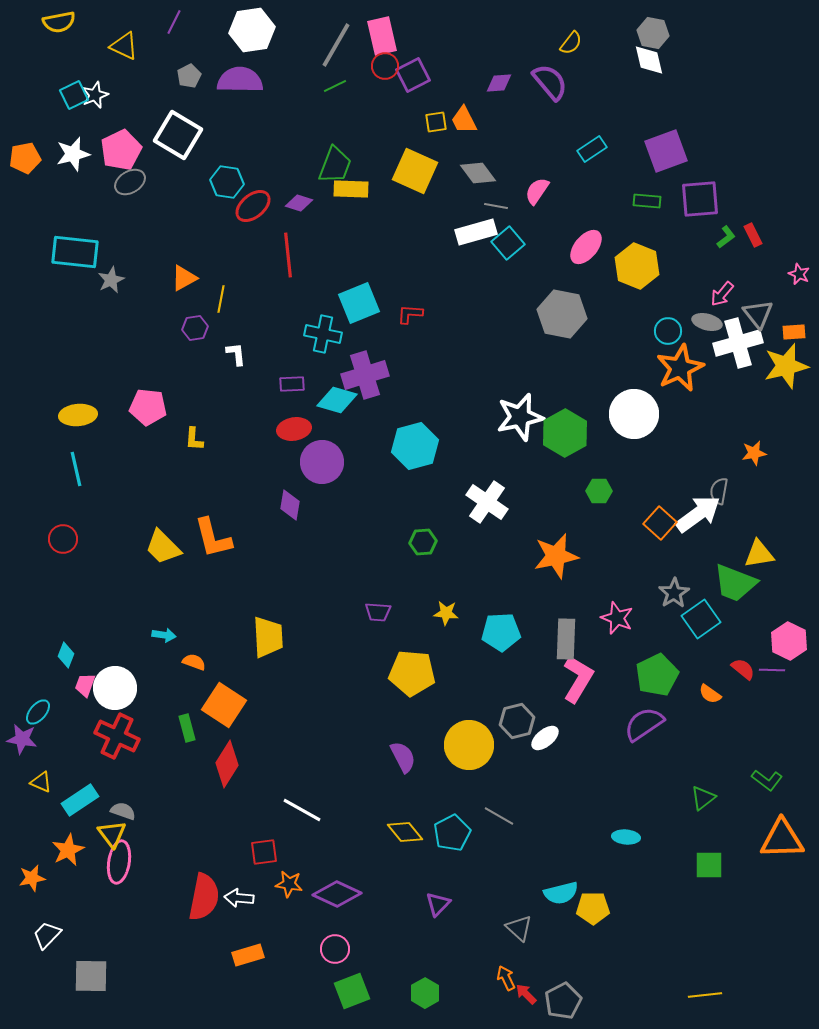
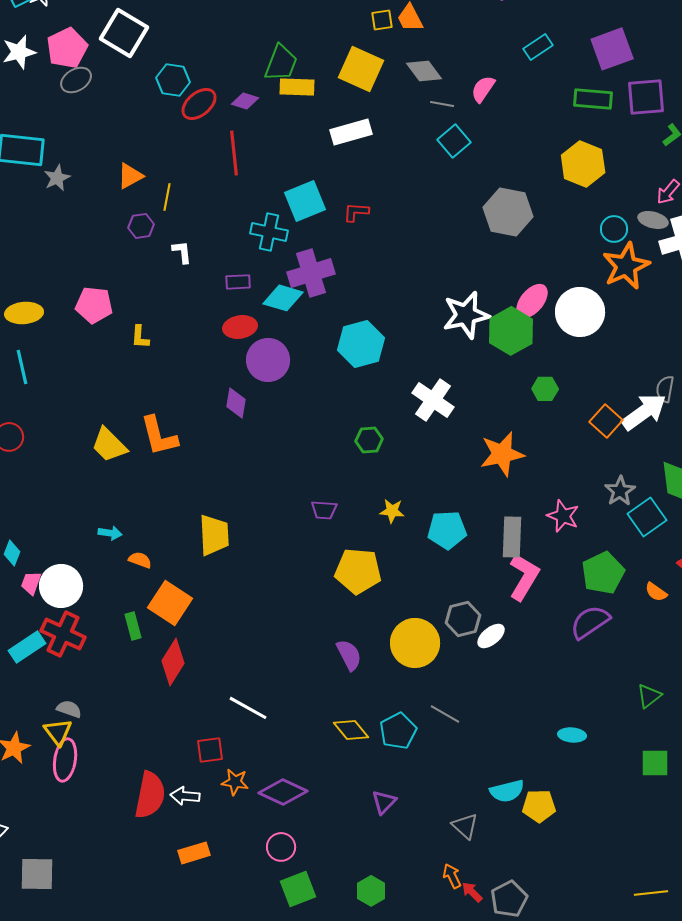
green rectangle: (647, 201) -> (593, 99), size x1.4
white rectangle: (476, 232) -> (351, 132), moved
pink ellipse: (586, 247) -> (532, 301), moved
cyan rectangle: (80, 800) -> (27, 647), moved

